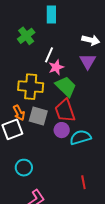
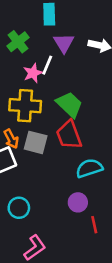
purple triangle: (88, 61) -> (64, 43), moved
pink star: (56, 67) -> (33, 73), moved
purple circle: (62, 130) -> (78, 202), moved

